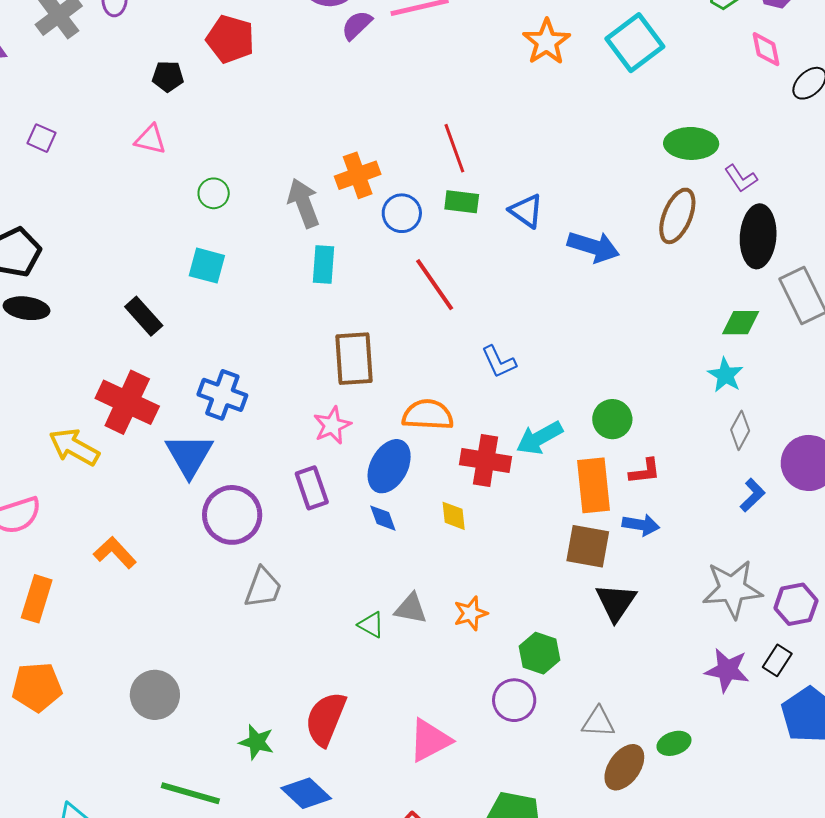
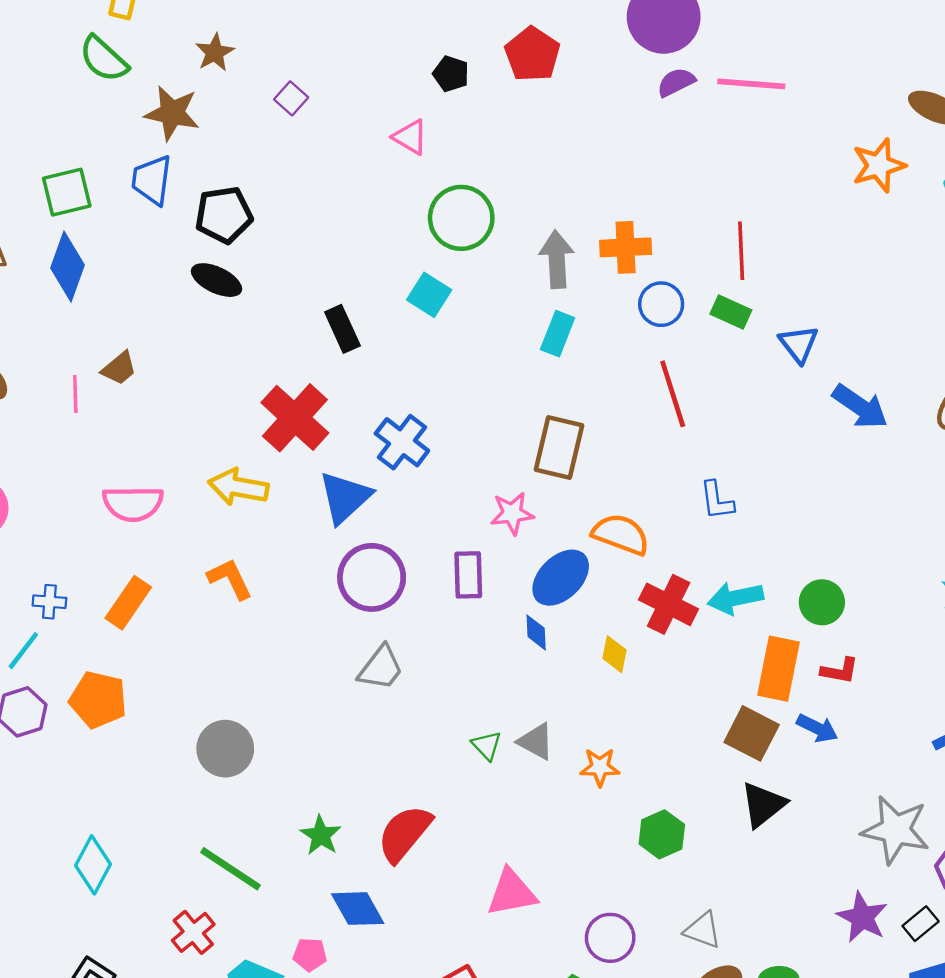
green circle: (214, 193) -> (461, 218), size x1.8
yellow arrow: (74, 447) -> (238, 487), moved, turned -36
purple circle: (514, 700) -> (610, 938), moved

